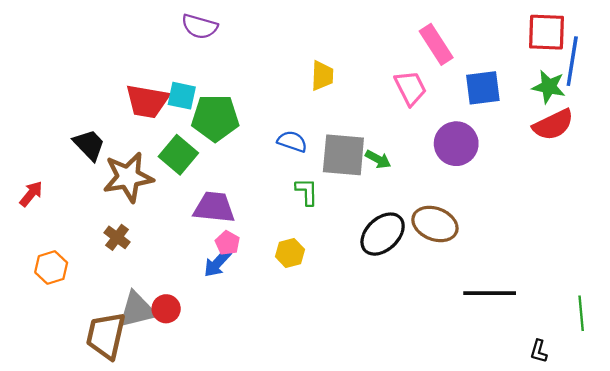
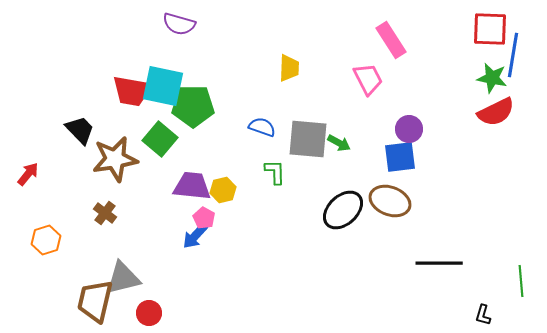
blue square: (483, 88) -> (400, 157), moved
cyan square: (182, 96) -> (163, 86), size x1.6
purple circle: (456, 144) -> (409, 129), size x0.7
yellow hexagon: (290, 253) -> (223, 190), moved
red circle: (166, 309) -> (149, 313), moved

